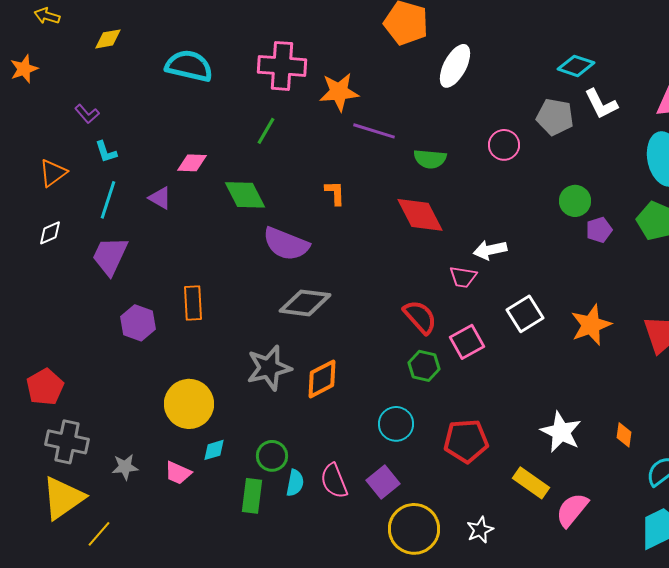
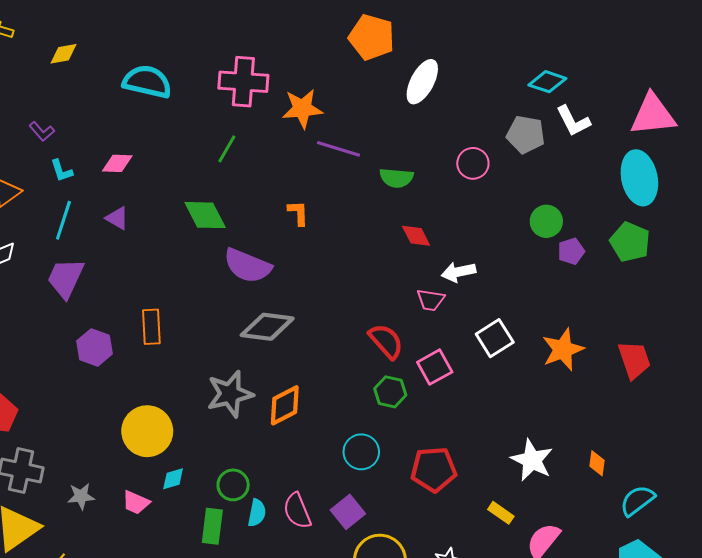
pink diamond: (192, 163) -> (117, 163), moved
red diamond: (420, 215) -> (416, 236), moved, size x0.6
yellow rectangle: (531, 483) -> (501, 513), size x0.7

